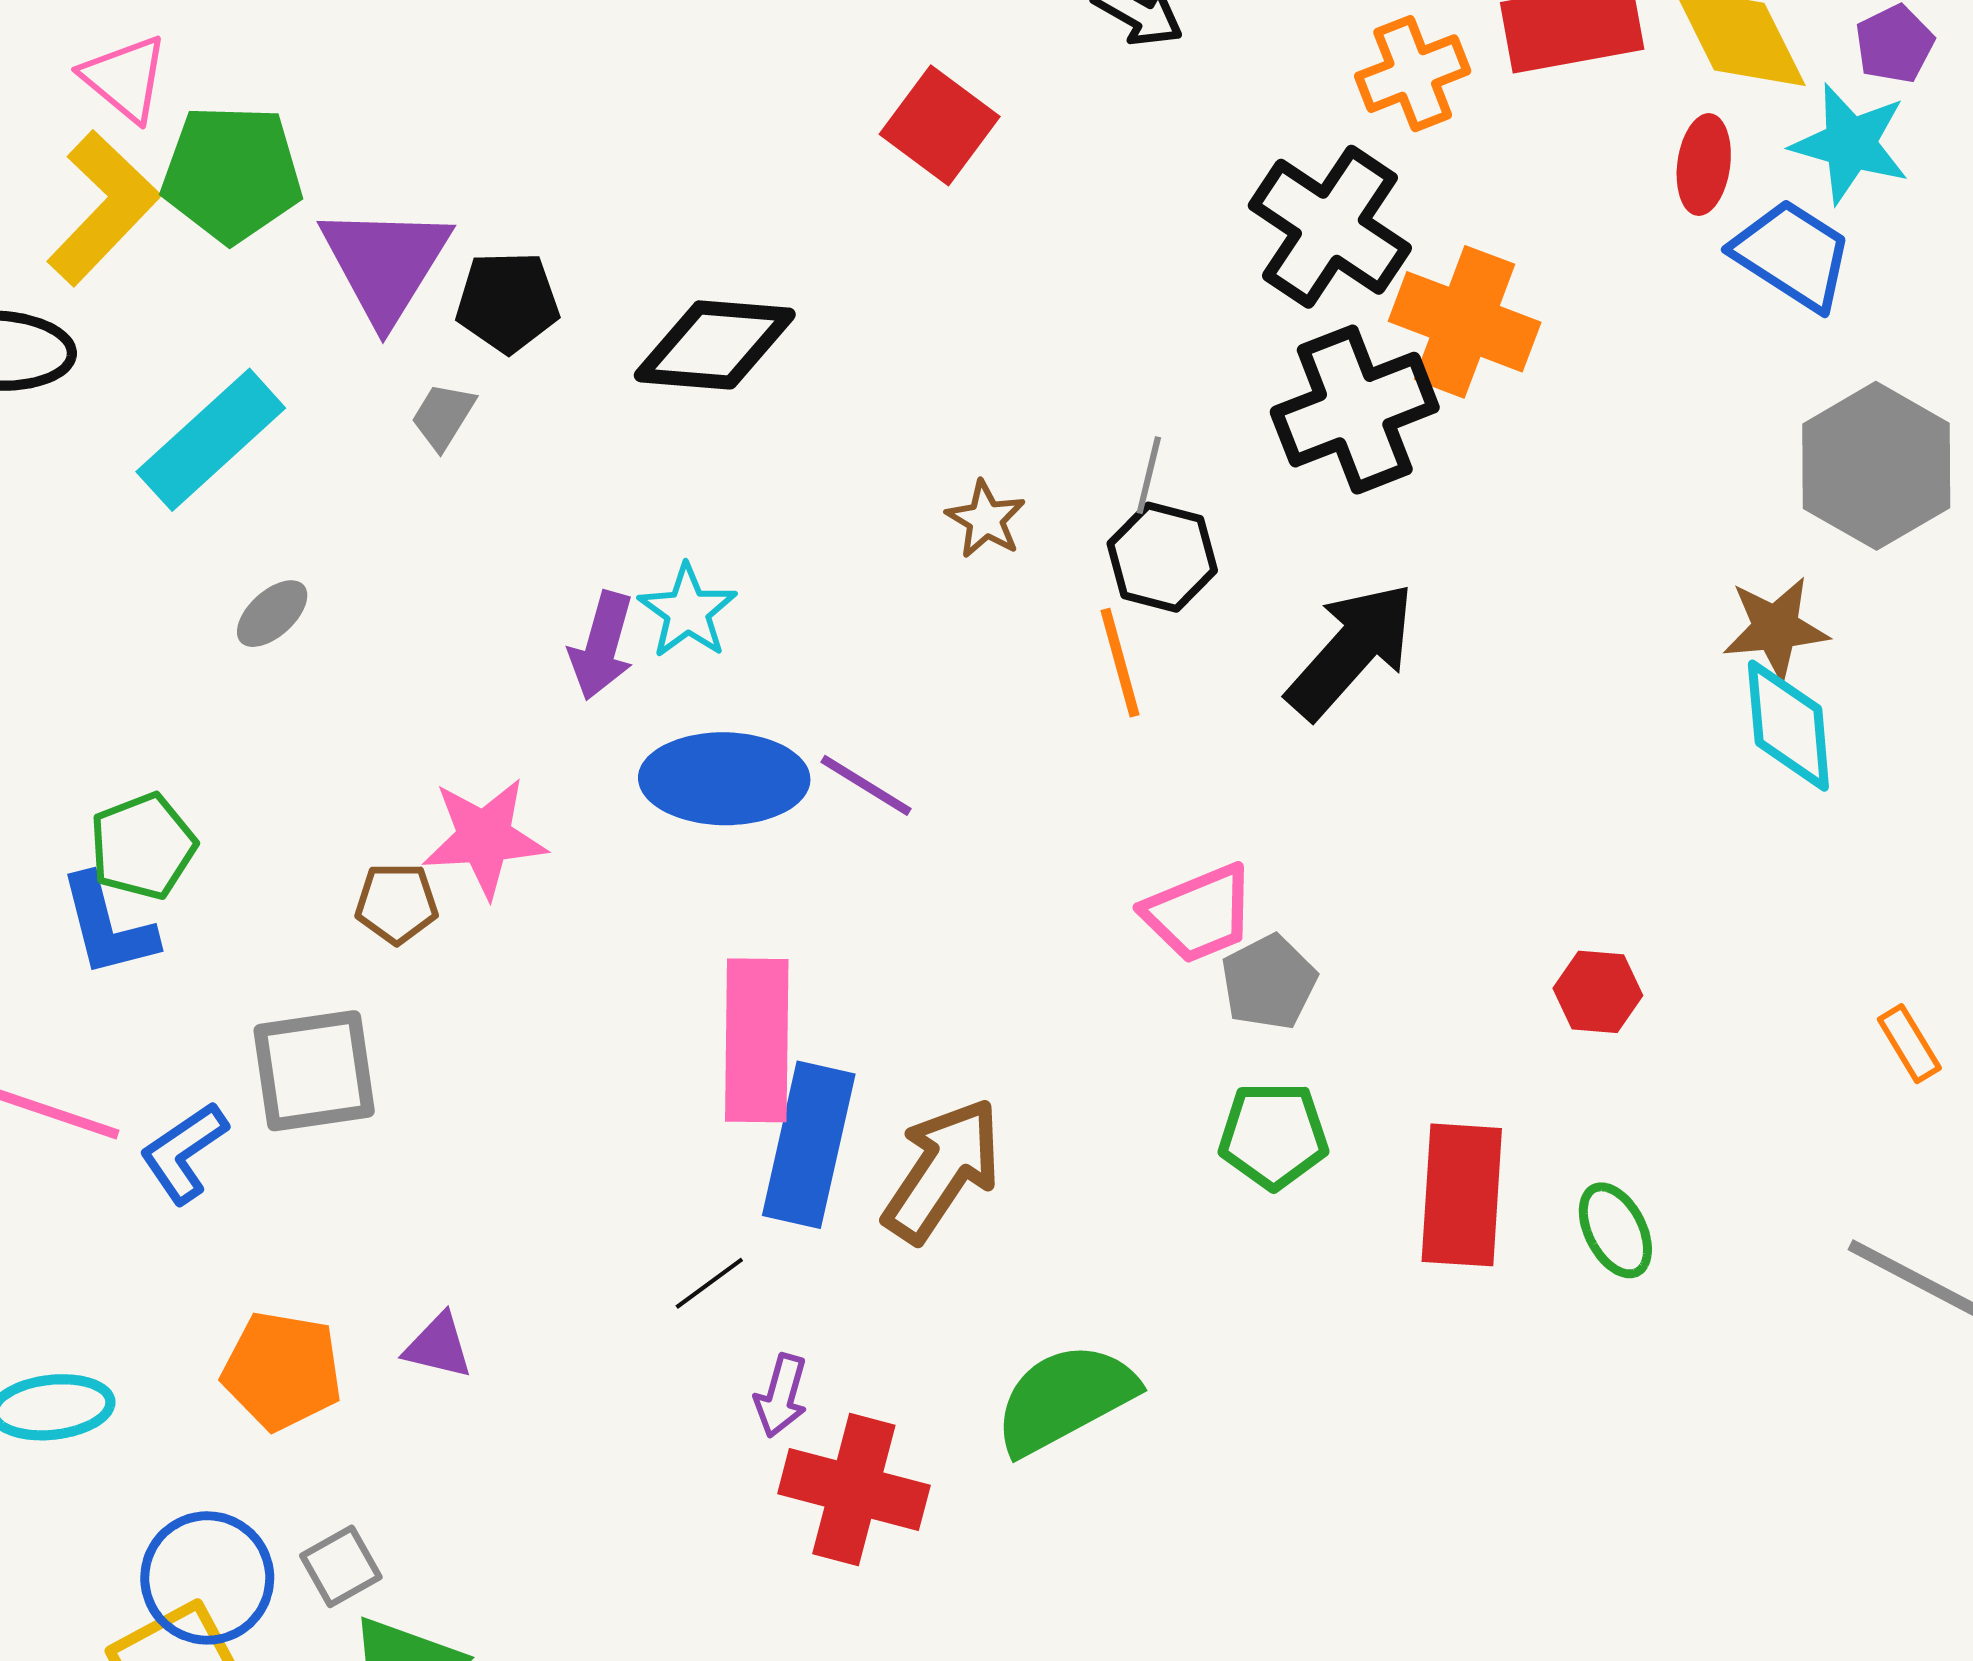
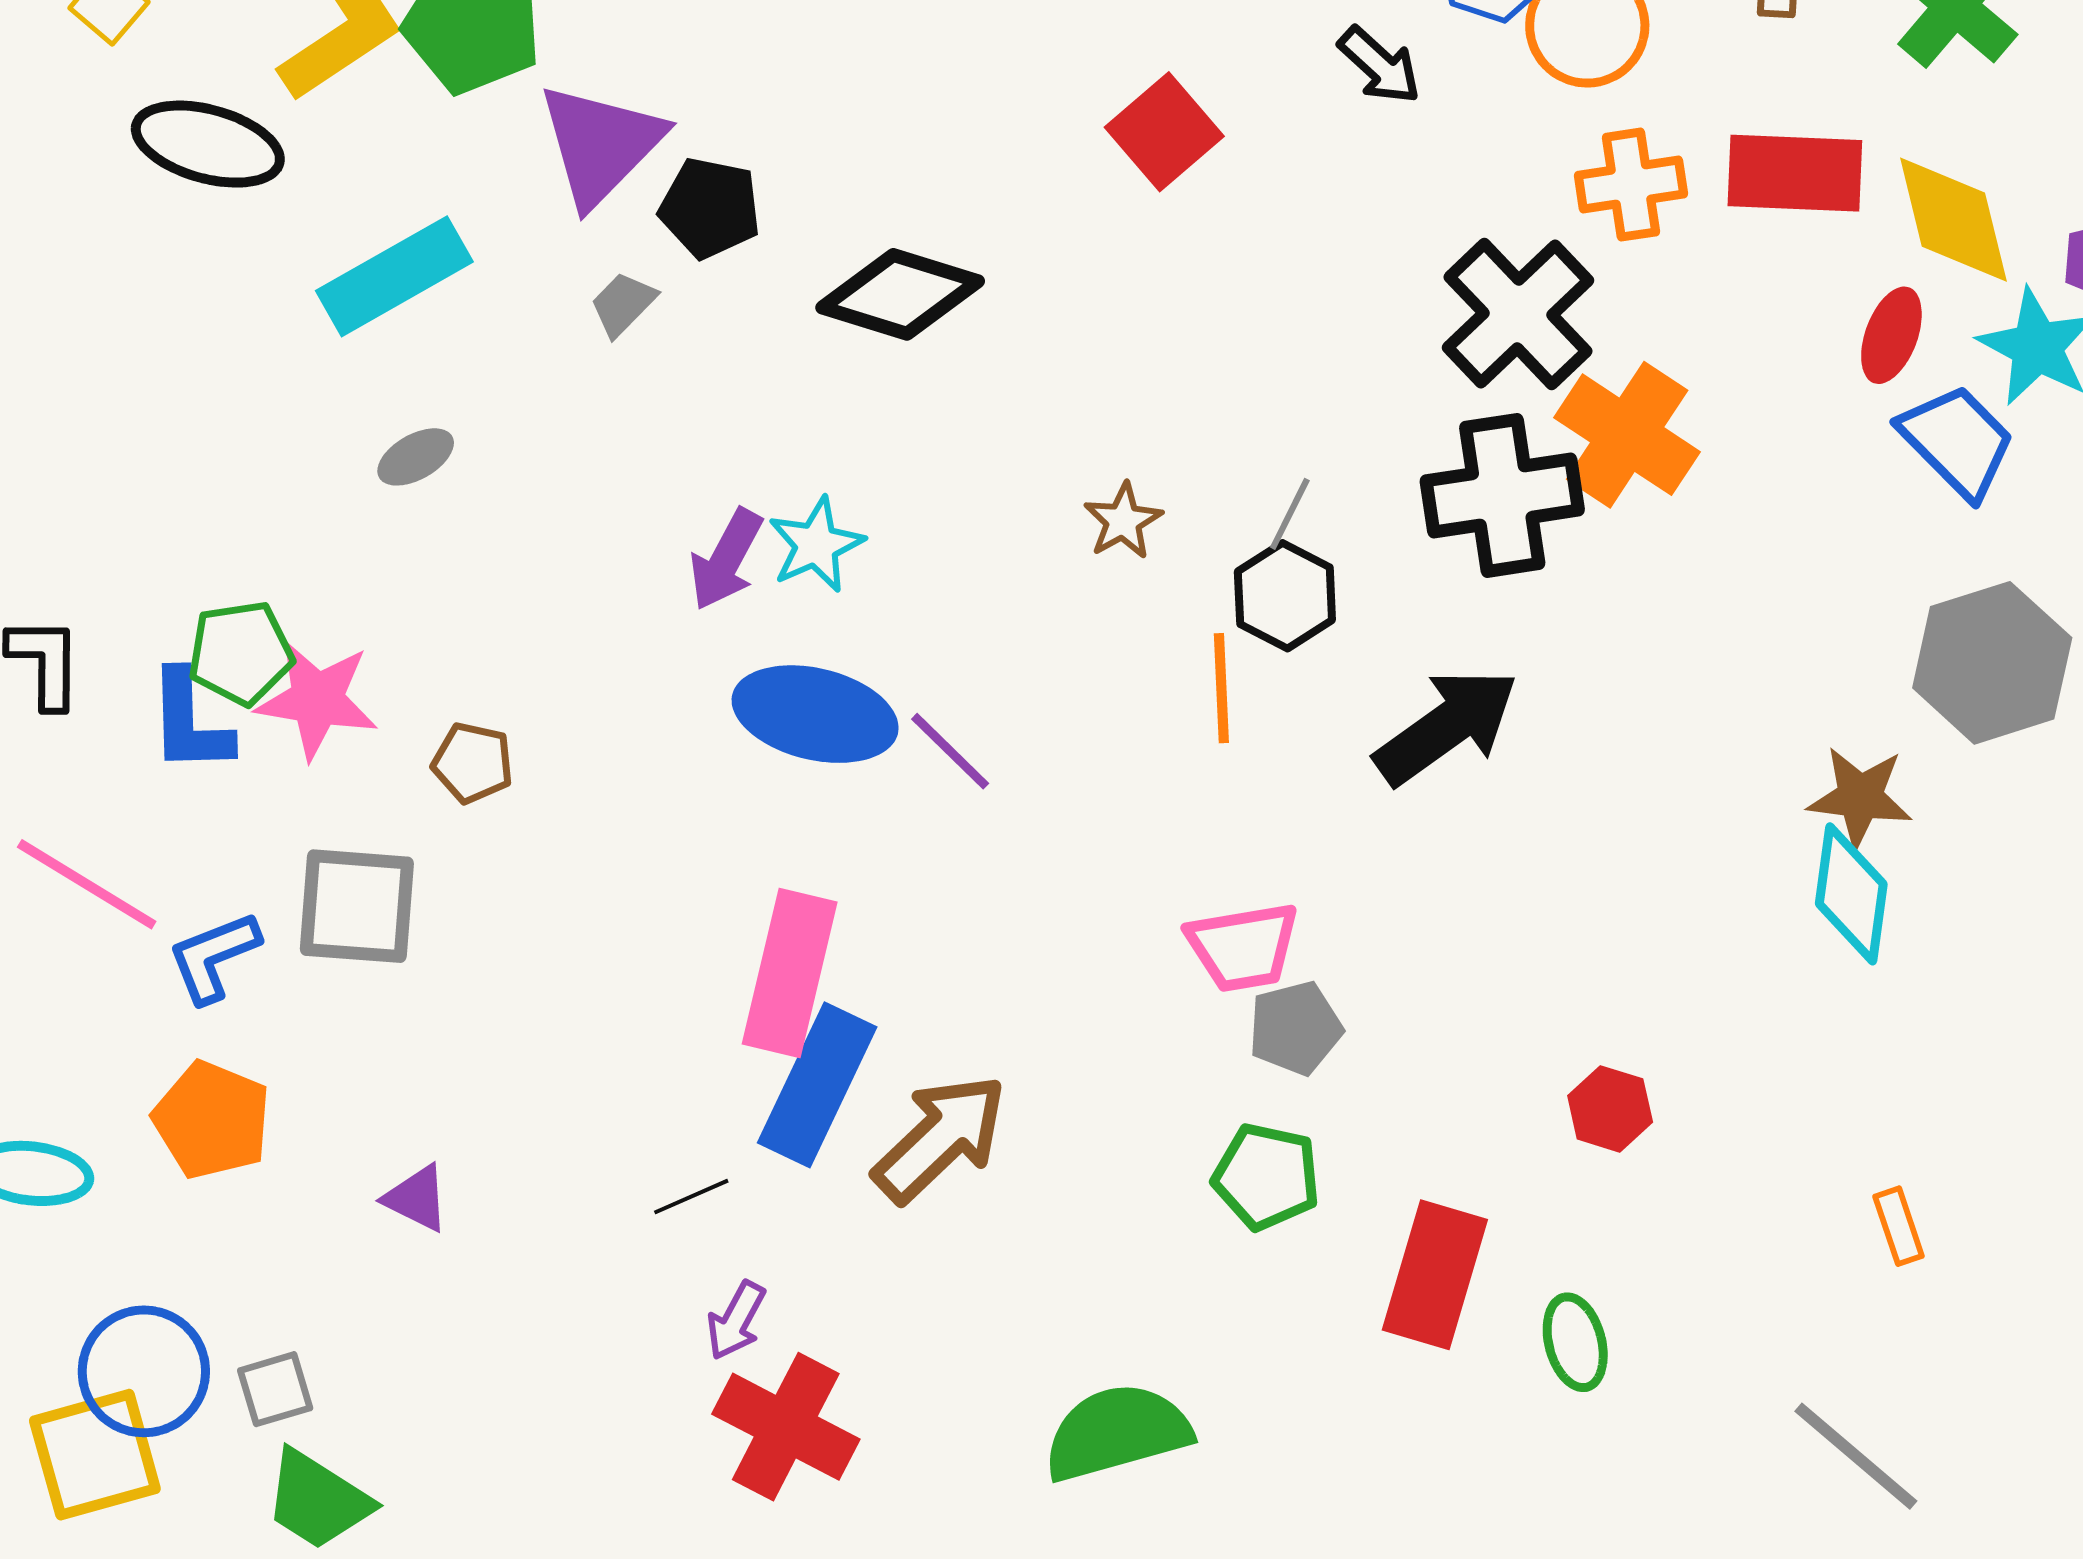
pink star: (484, 838) -> (317, 700), moved
orange pentagon: (282, 1371) -> (212, 1120), moved
green semicircle: (1065, 1399) -> (1117, 1432), moved

